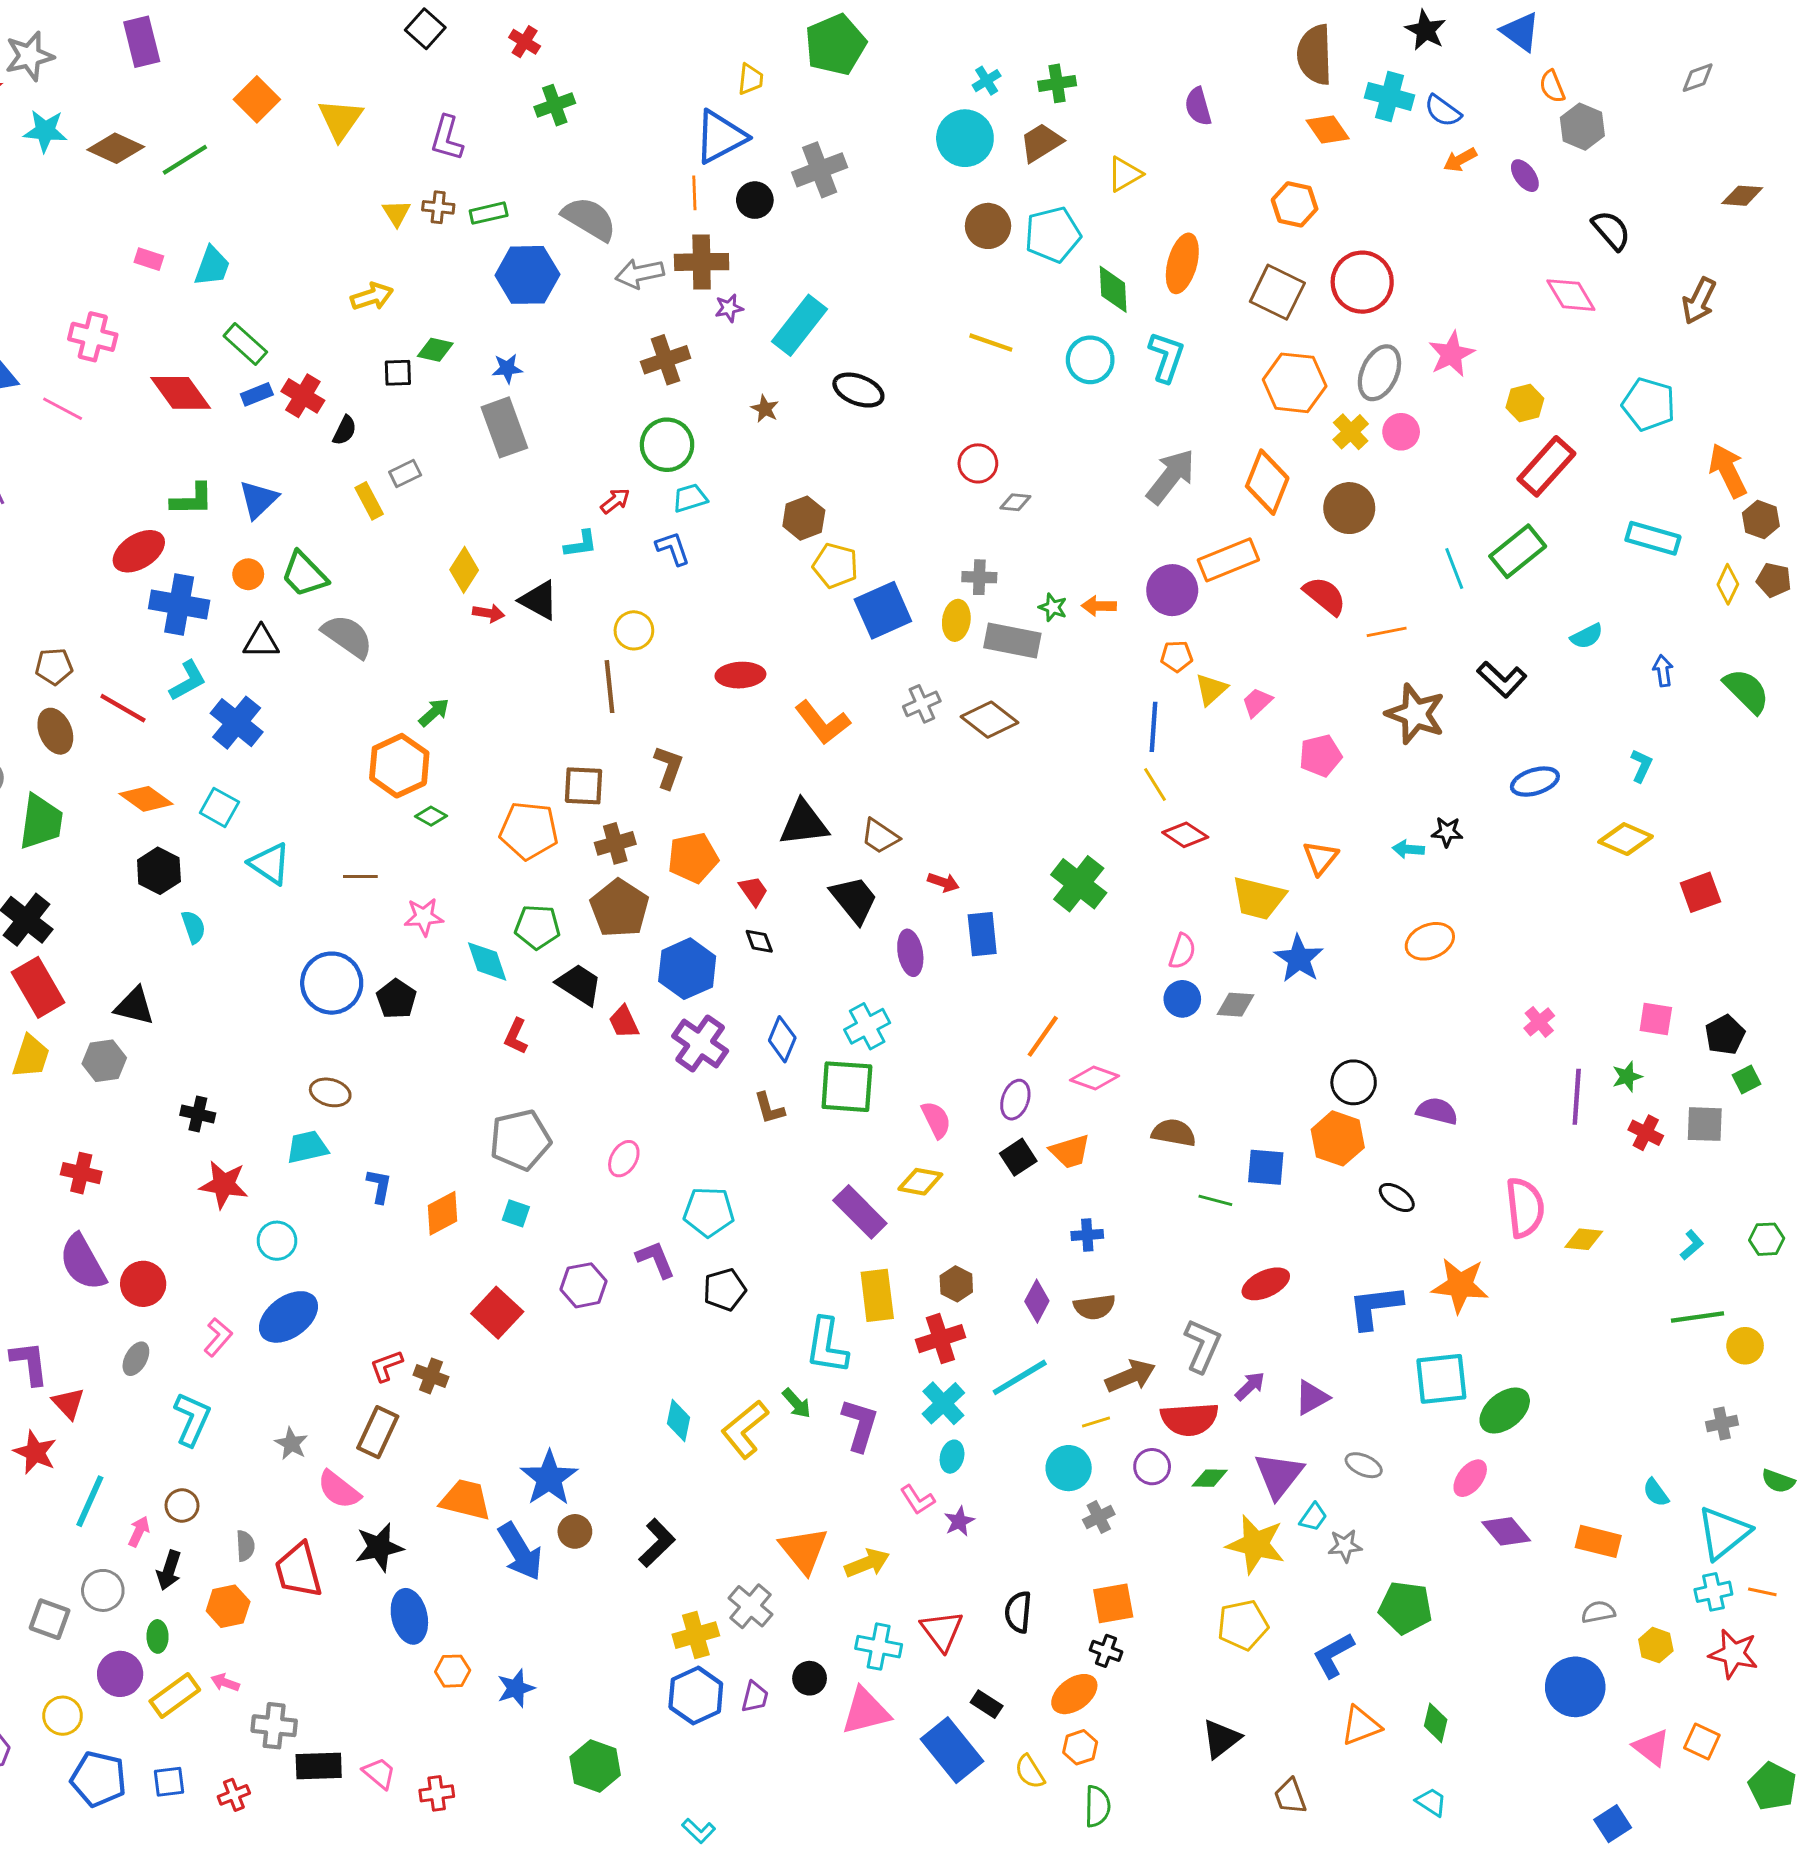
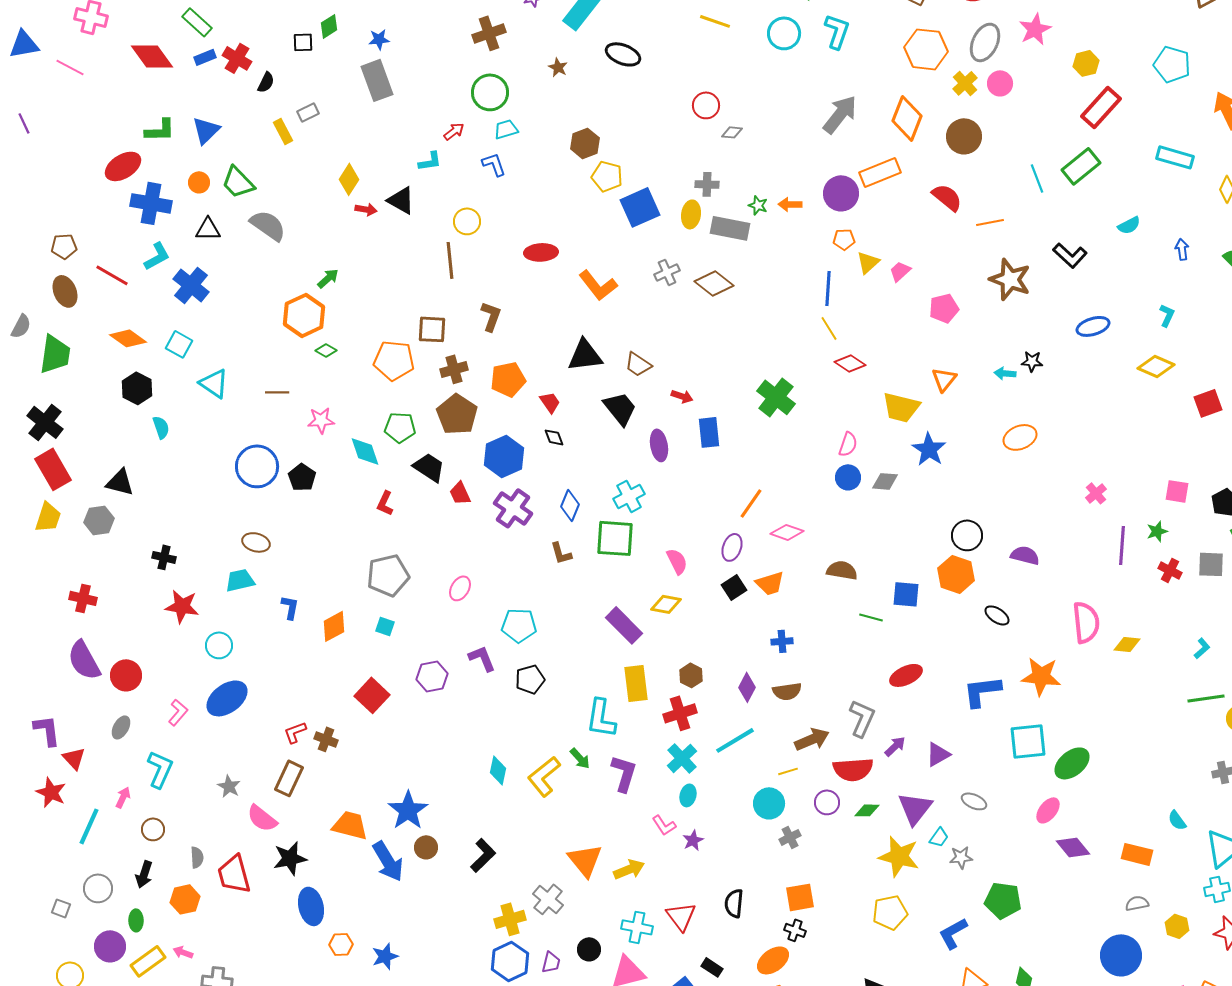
green diamond: (435, 350) -> (329, 26), turned -45
pink arrow: (139, 1531) -> (123, 797), moved
gray square: (50, 1619) -> (61, 908), size x0.7

